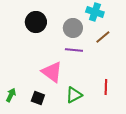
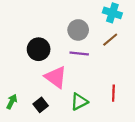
cyan cross: (95, 12) -> (112, 13), moved
black circle: (36, 22) -> (39, 49), moved
black square: (38, 98) -> (41, 105), turned 32

